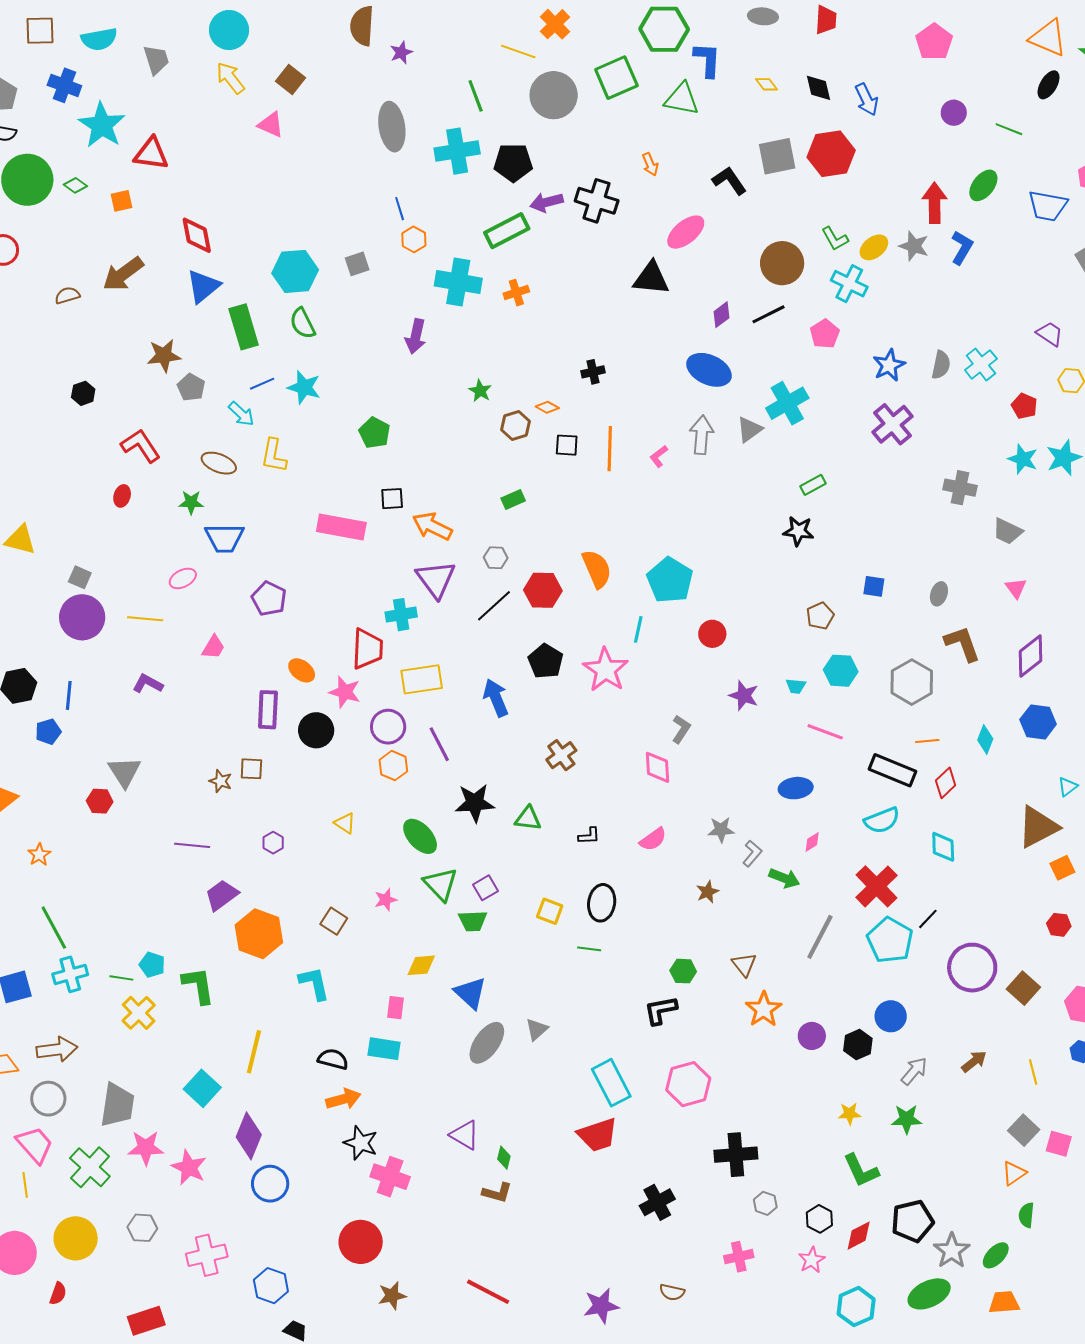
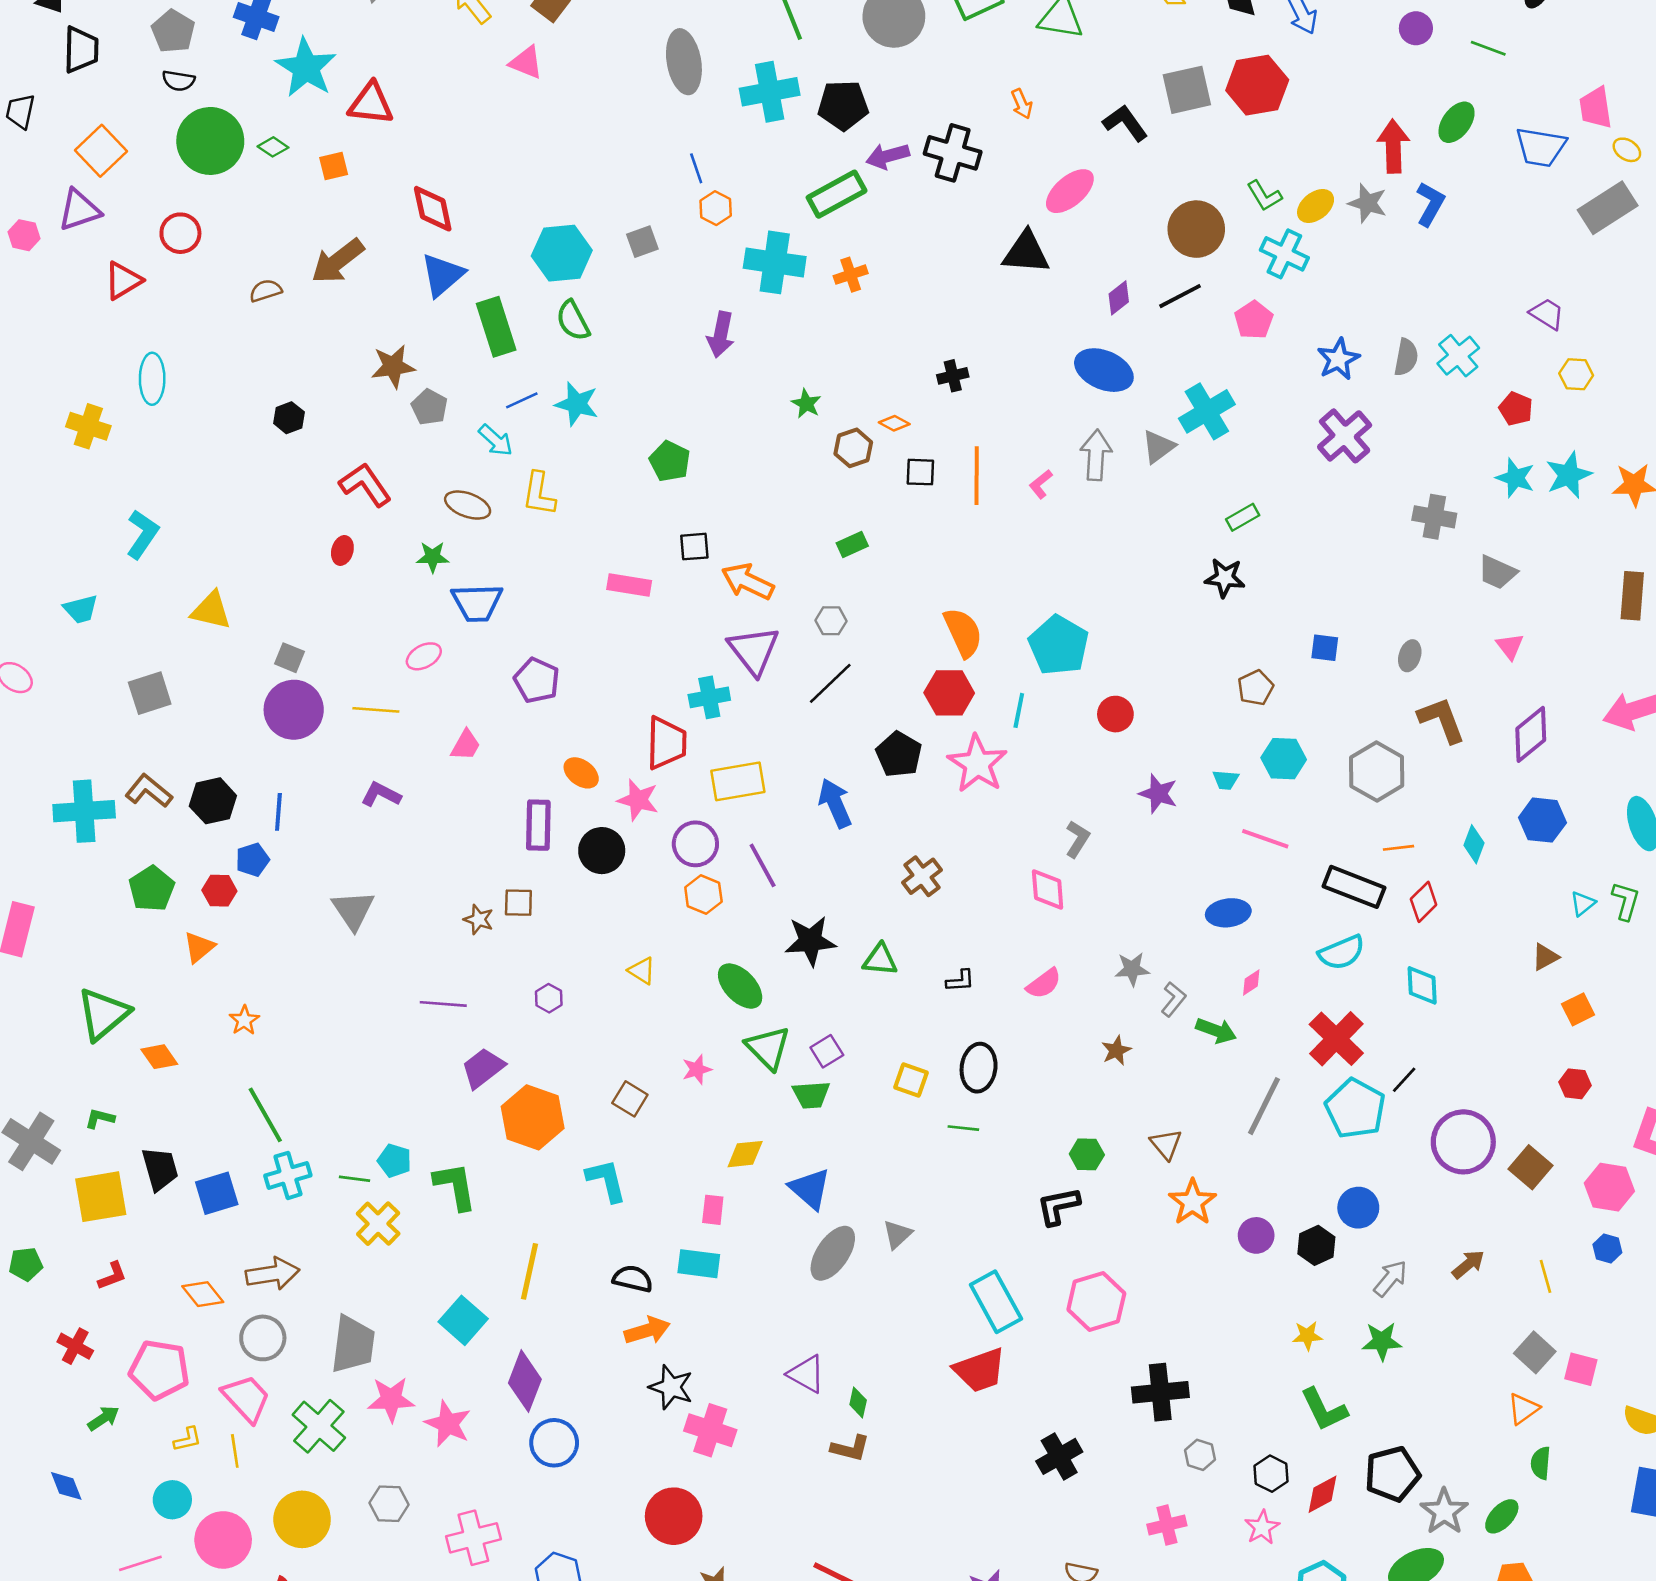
pink rectangle: (341, 527) -> (629, 585), size x0.7
red hexagon: (543, 590) -> (949, 693), moved
red hexagon: (100, 801) -> (219, 891), moved
brown triangle: (1038, 827) -> (1545, 957), size x0.5

